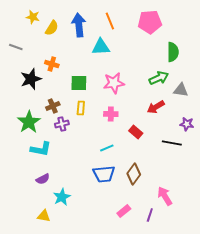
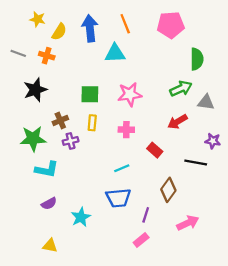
orange cross: (52, 64) -> (47, 56), moved
green star: (29, 122) -> (33, 139), turned 30
brown diamond: (134, 174) -> (168, 190), moved
pink arrow: (165, 196) -> (188, 223), turned 96
cyan star: (62, 197) -> (81, 217), moved
purple line: (150, 215) -> (146, 215), moved

